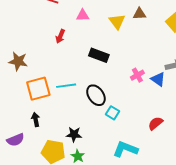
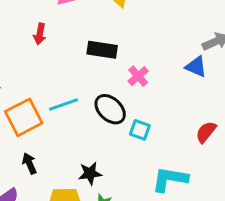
pink cross: (137, 75) -> (138, 76), moved

